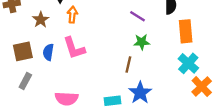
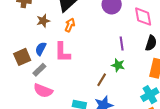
purple line: (137, 16) -> (122, 43), turned 32
brown square: (23, 51) -> (22, 57), moved, turned -30
gray rectangle: (25, 81) -> (39, 70), moved

